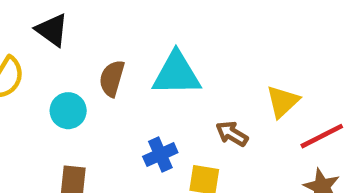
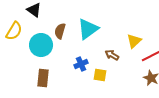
cyan triangle: (177, 74) -> (88, 29), turned -35
cyan circle: (68, 111) -> (41, 45), size x1.5

